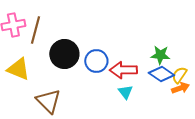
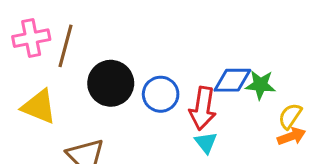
red arrow: (123, 70) -> (203, 108), turned -80
blue diamond: (161, 74) -> (232, 80), moved, turned -35

